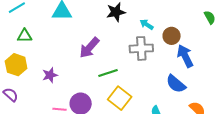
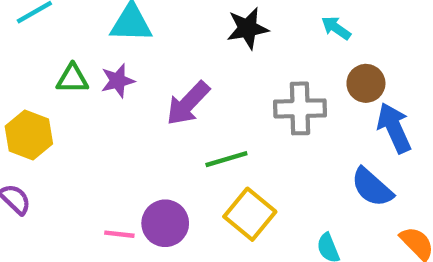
cyan arrow: (147, 24) -> (336, 28), moved
green triangle: (24, 36) -> (72, 79), moved
purple star: (50, 75) -> (118, 81), moved

